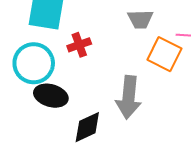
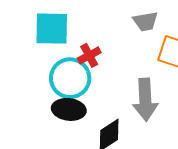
cyan circle: (34, 63) -> (70, 78), moved

